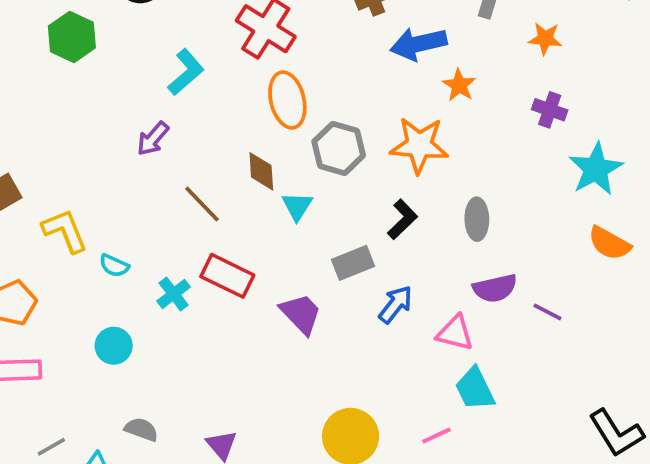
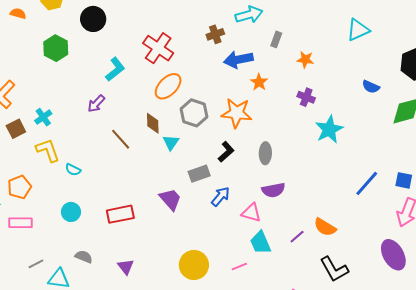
orange ellipse: (287, 100) -> (168, 86), turned 56
orange semicircle: (609, 243) -> (325, 227), moved
red rectangle: (227, 276) -> (120, 214), moved, turned -40
cyan cross: (174, 294) -> (43, 117), moved
purple line: (547, 312) -> (297, 237), moved, turned -70

